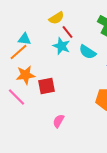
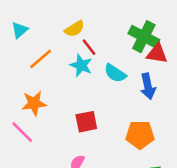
cyan triangle: (24, 39) -> (20, 30), moved, turned -48
orange line: (18, 52) -> (41, 59), moved
red square: (46, 86) -> (86, 122), moved

